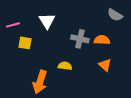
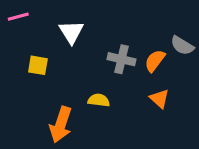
gray semicircle: (115, 15) -> (182, 46), moved
pink line: (13, 25) -> (18, 17), moved
orange semicircle: (102, 40) -> (155, 61), turned -56

